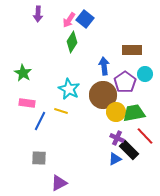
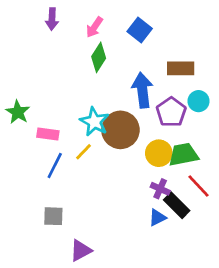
blue square: (85, 19) -> (140, 30), moved
blue arrow: (104, 66) -> (142, 90), size x1.4
green star: (23, 73) -> (18, 112), moved
brown circle: (103, 95) -> (120, 130), moved
pink rectangle: (27, 103) -> (48, 134), moved
yellow line: (61, 111) -> (83, 152), turned -64

